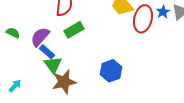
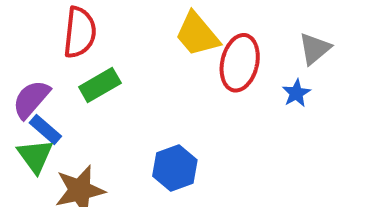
blue star: (163, 12) -> (296, 93), moved
green triangle: (53, 65) -> (35, 156), moved

